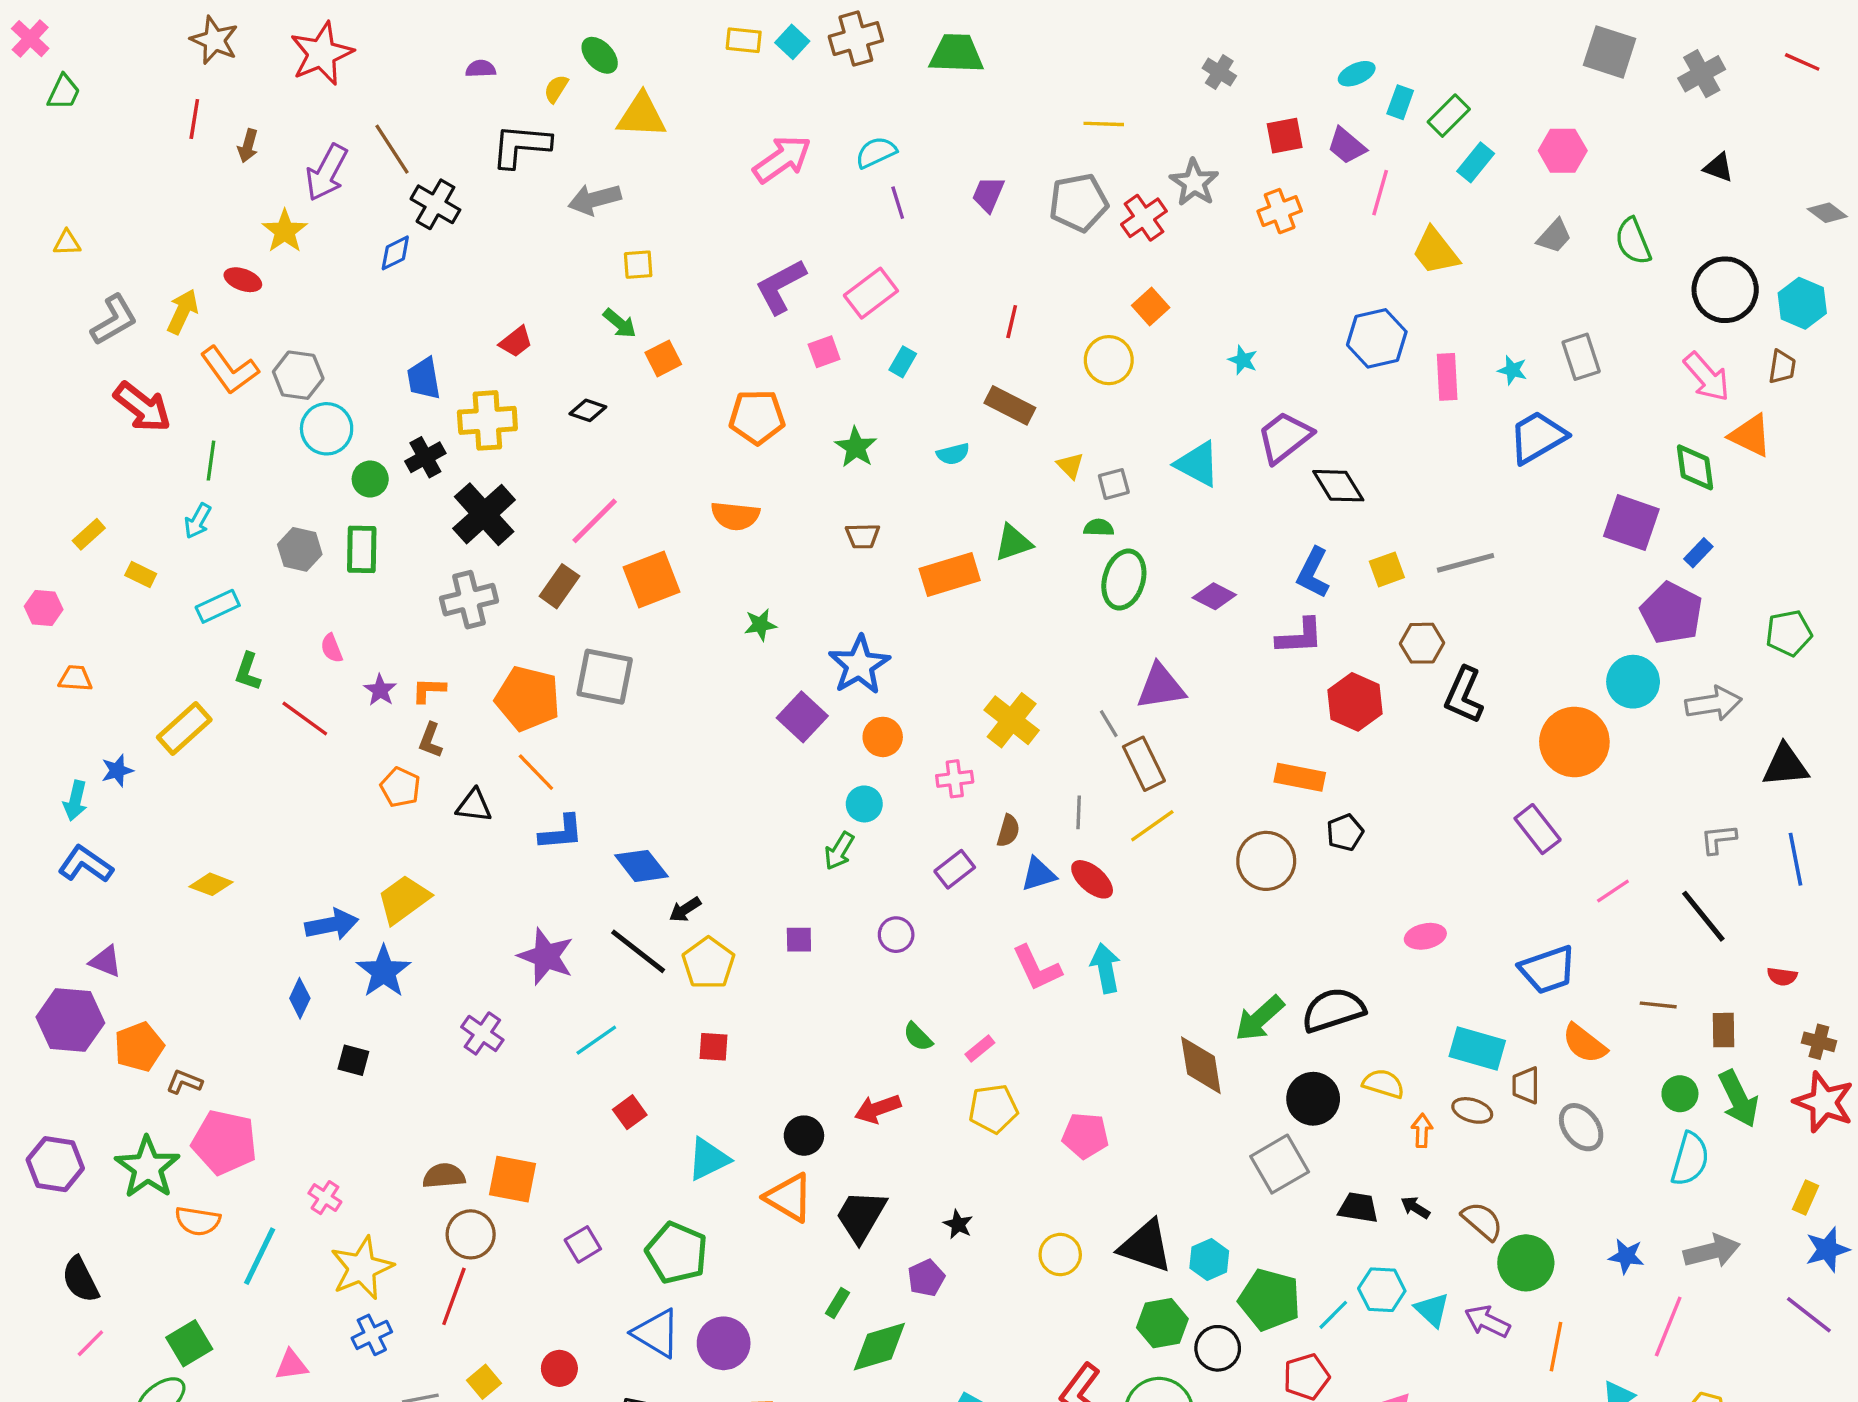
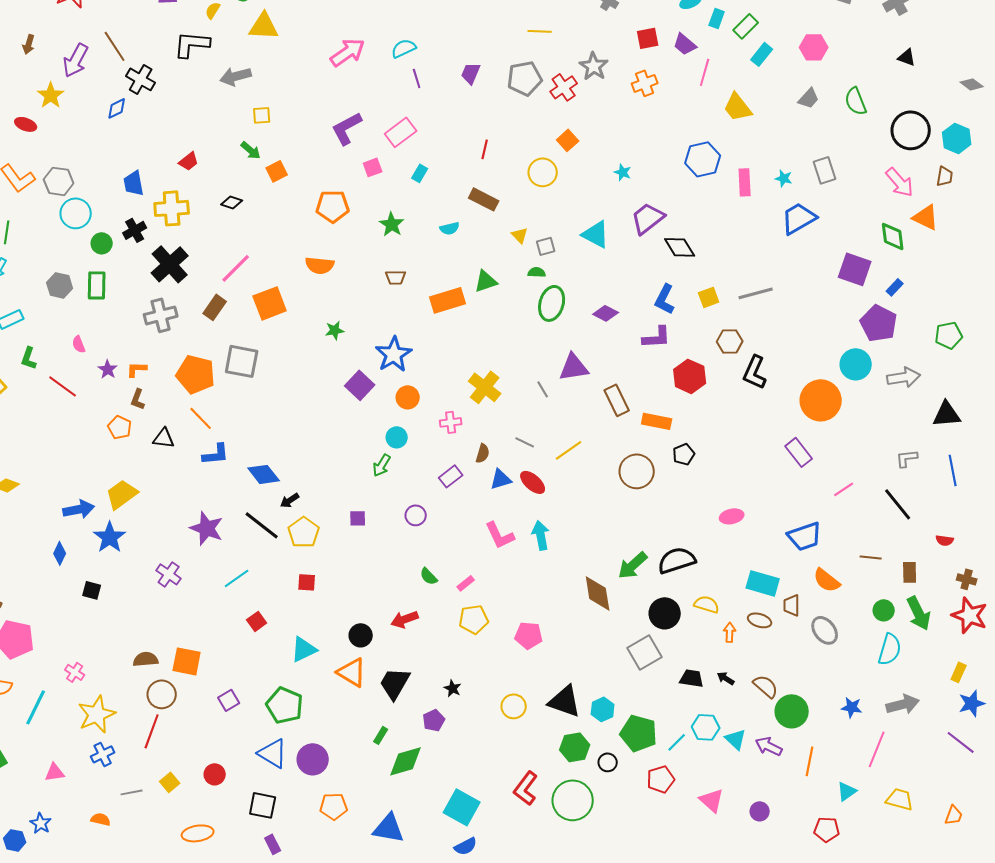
brown rectangle: (1144, 764) -> (617, 400), moved
gray line: (1079, 812) -> (525, 442), turned -66
black circle: (1218, 1348) -> (608, 762), size x0.7

